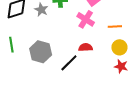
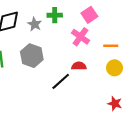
gray hexagon: (41, 52) -> (32, 56), moved
red star: (121, 66) -> (115, 104), moved

